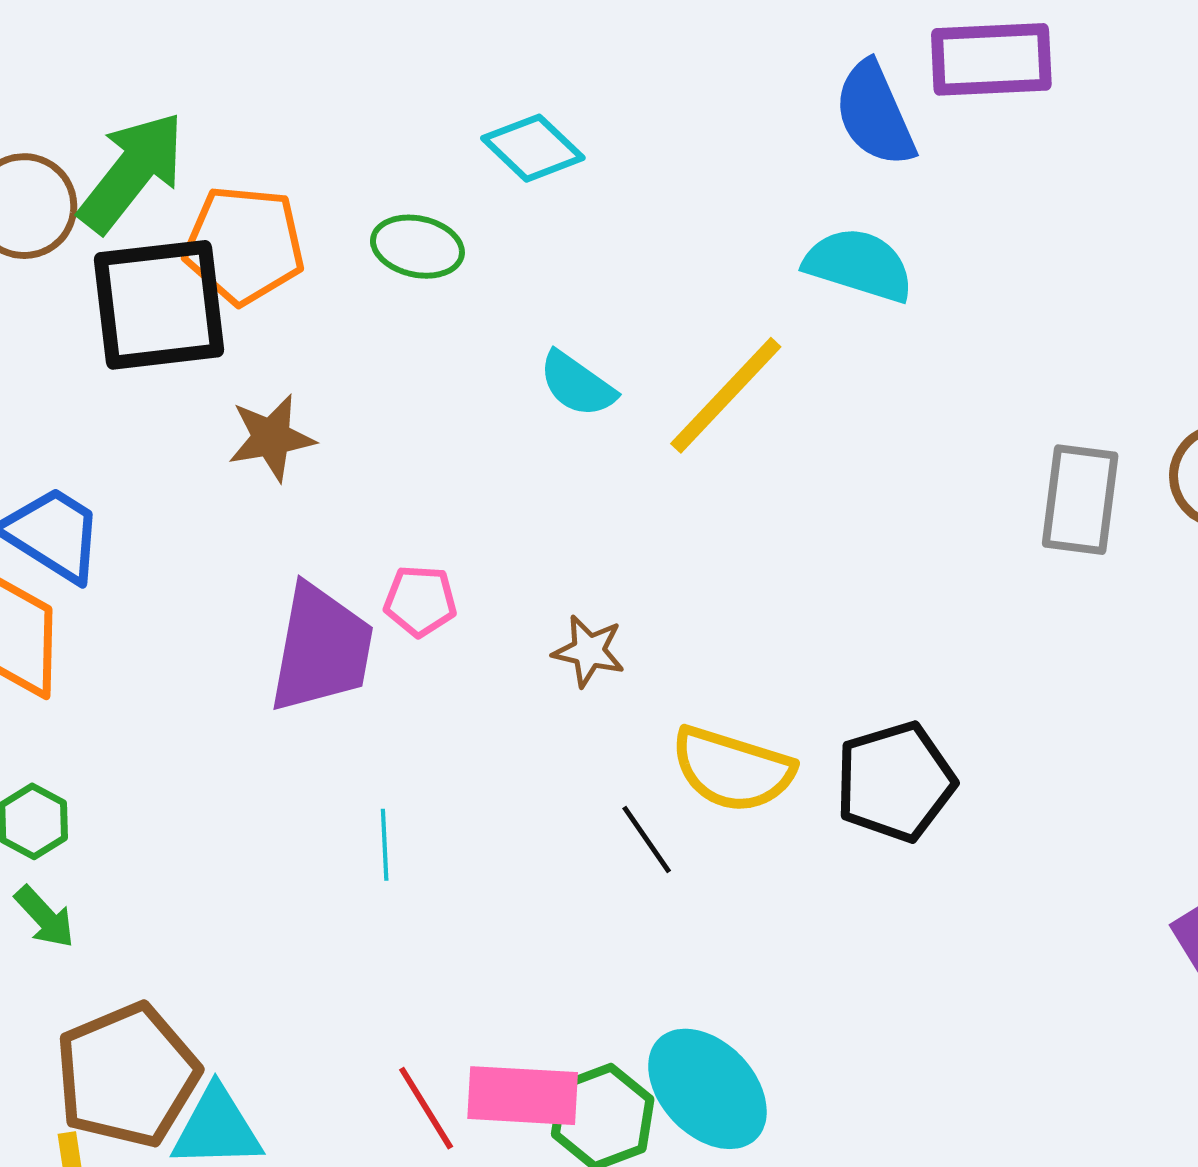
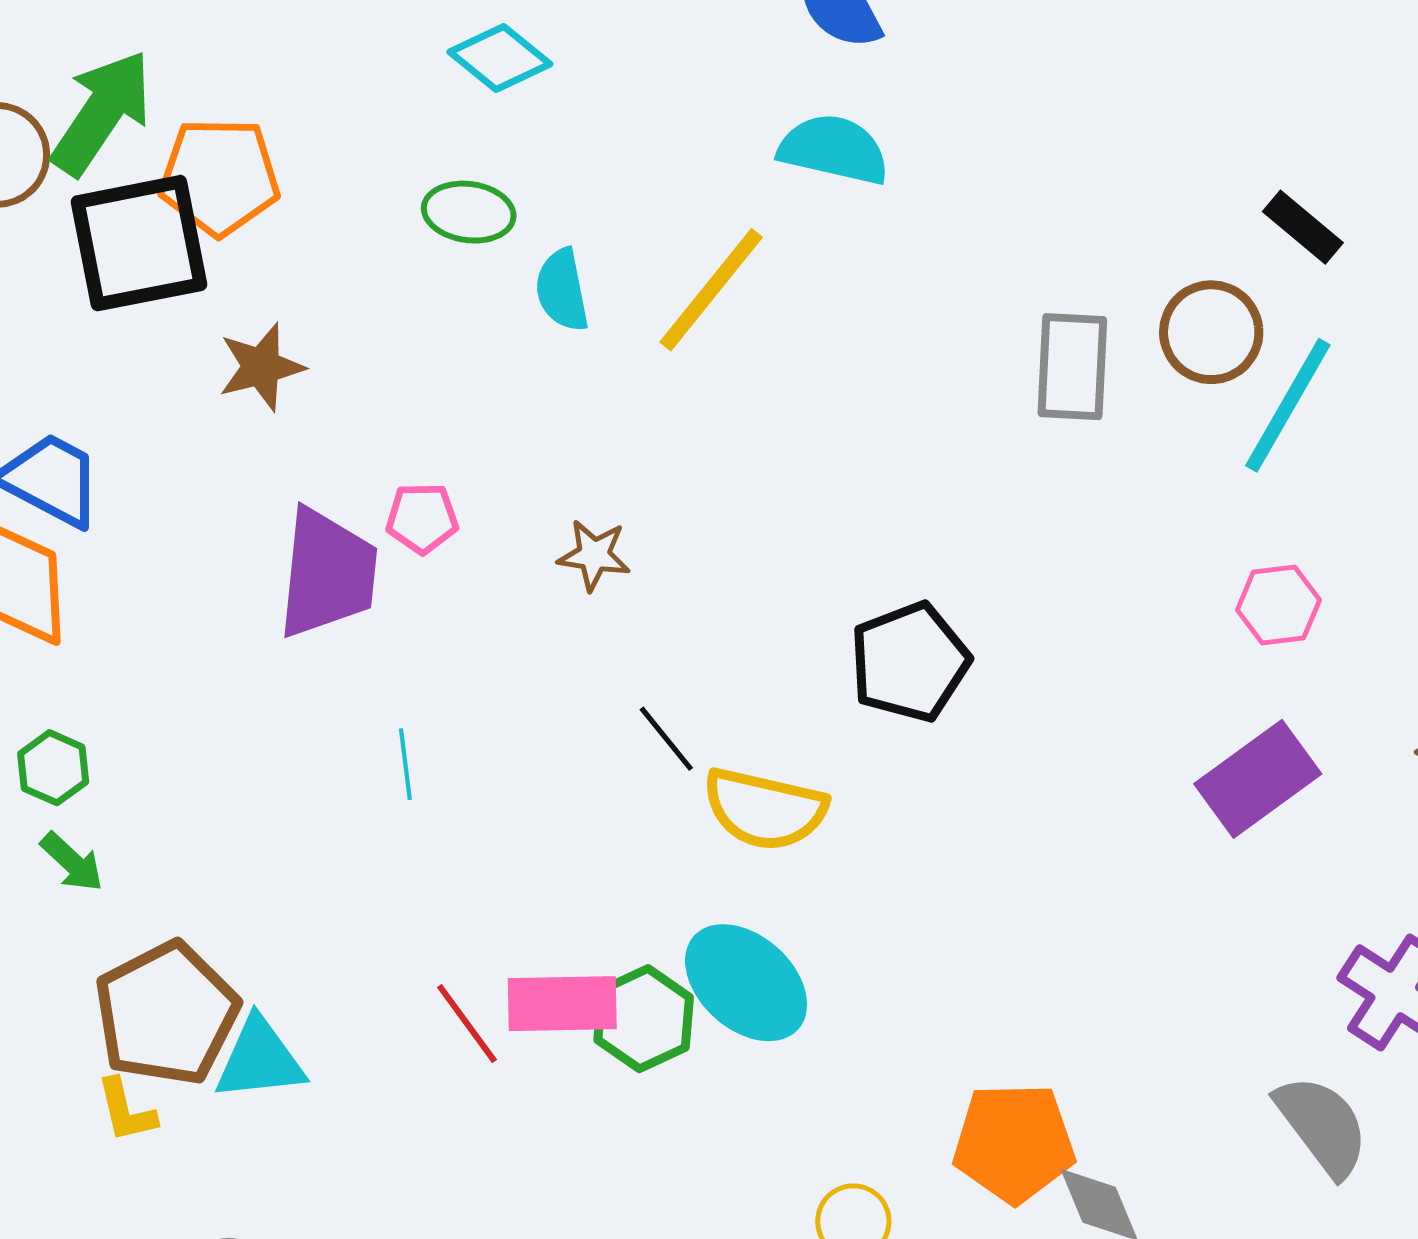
green ellipse: (417, 247) -> (469, 212), moved
cyan semicircle: (577, 384) -> (562, 290), turned 48
yellow semicircle: (732, 769) -> (765, 809), moved

